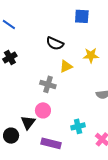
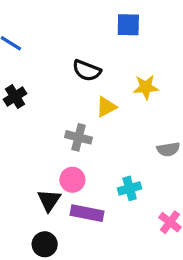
cyan cross: (78, 126) -> (130, 188), moved
black circle: (11, 136) -> (45, 244), moved
purple rectangle: (51, 143) -> (87, 213), moved

